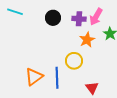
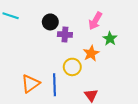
purple cross: (79, 19) -> (65, 35), moved
orange star: (87, 40) -> (91, 53), moved

